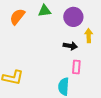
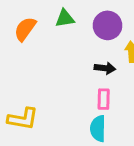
pink rectangle: (76, 67) -> (104, 99), moved

